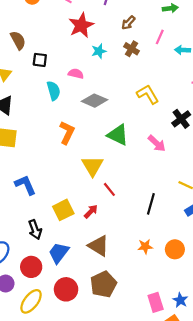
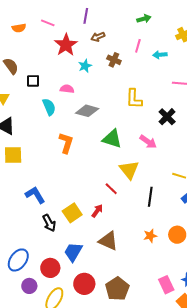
brown arrow: (128, 23) -> (98, 37), moved, turned 32
yellow L-shape: (148, 94) -> (134, 99), turned -140
yellow triangle: (92, 166) -> (129, 170), moved
black arrow: (35, 230) -> (49, 223), moved
brown pentagon: (103, 284) -> (117, 289), moved

